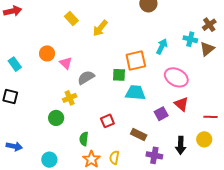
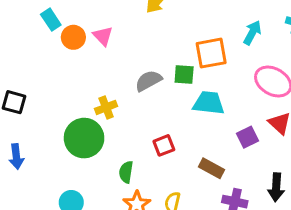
pink triangle: (66, 63) -> (103, 36), moved
cyan rectangle: (15, 64) -> (51, 20), moved
gray semicircle: (86, 77) -> (148, 81), moved
green circle: (56, 118) -> (84, 138), size x1.6
blue arrow: (14, 146) -> (16, 157), moved, turned 70

